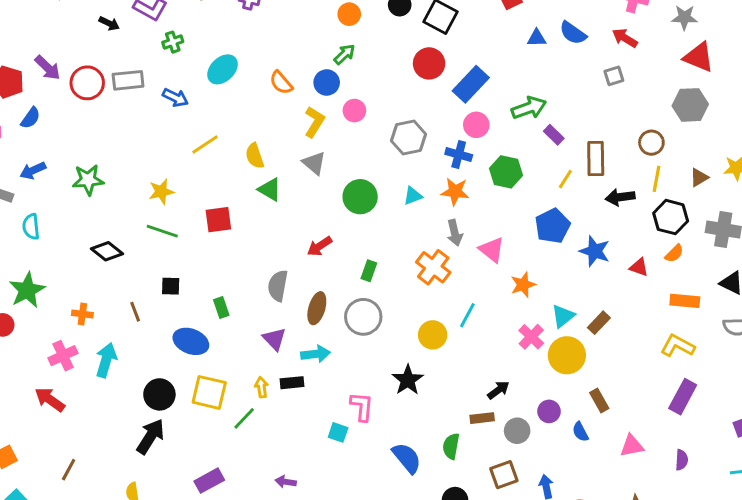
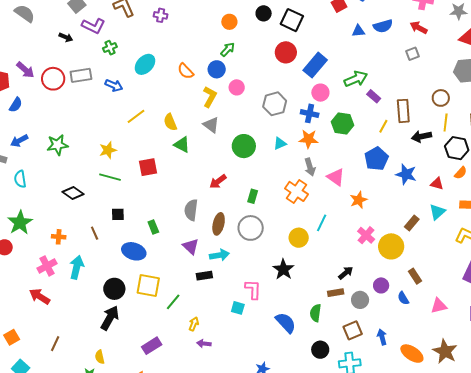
blue semicircle: (573, 33) -> (383, 26), turned -48
cyan triangle: (563, 316) -> (437, 212), moved
yellow arrow: (262, 387) -> (194, 324), moved, turned 32

